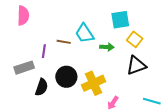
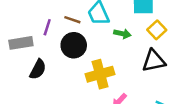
black circle: (66, 77) -> (74, 45), moved

